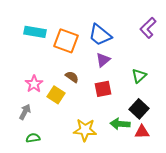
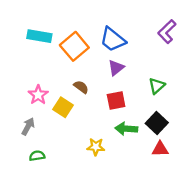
orange square: (66, 41) -> (74, 46), turned 30
green arrow: (120, 124) -> (126, 129), moved
yellow star: (85, 130) -> (96, 147), size x0.7

